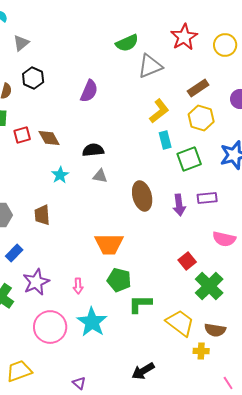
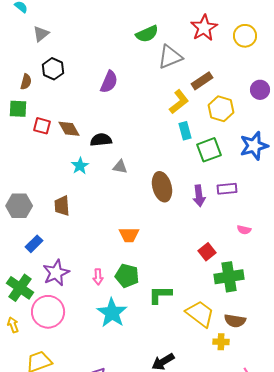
brown rectangle: (198, 88) -> (202, 81), moved
red square: (22, 135) -> (42, 126), turned 30
black semicircle: (93, 150) -> (101, 140), moved
pink semicircle: (224, 239) -> (244, 230), size x0.6
orange trapezoid: (109, 244) -> (129, 235), size x0.7
green pentagon: (119, 280) -> (127, 276), moved
green cross: (209, 286) -> (229, 277), turned 36
pink circle: (50, 327) -> (48, 312), moved

